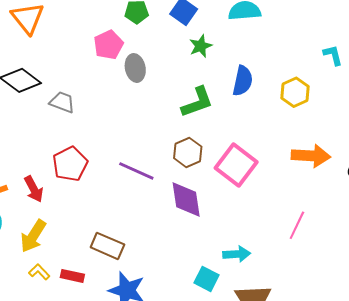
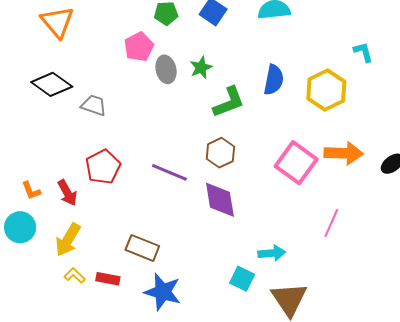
green star: (201, 46) -> (201, 68), moved
yellow hexagon: (295, 92) -> (326, 90), size x1.4
pink square: (236, 165) -> (296, 163), moved

